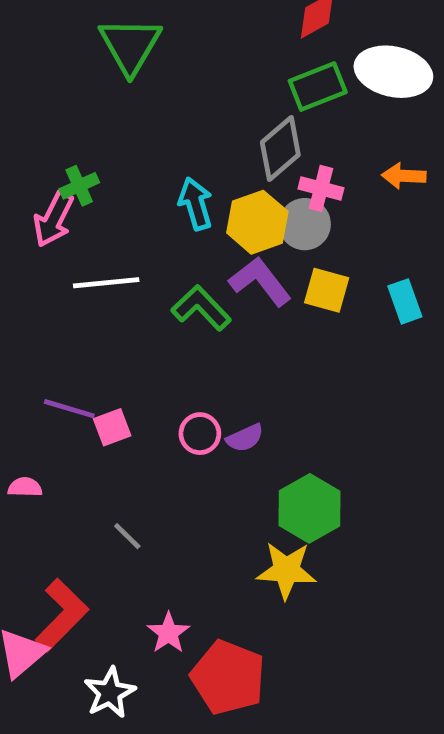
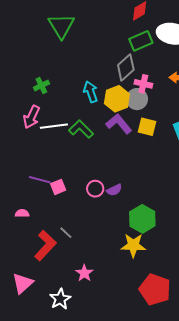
pink arrow: (53, 219) -> (32, 117), moved
green L-shape: (201, 308) -> (81, 129), moved
red L-shape: (62, 615) -> (45, 246), moved
red pentagon: (228, 677) -> (155, 290), moved

